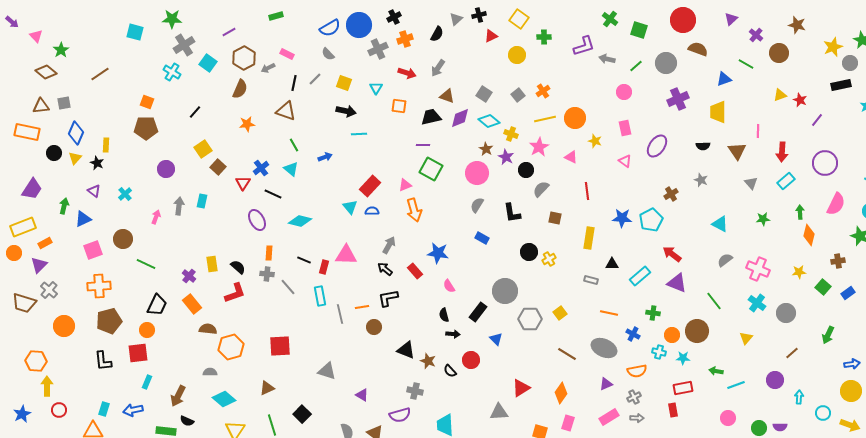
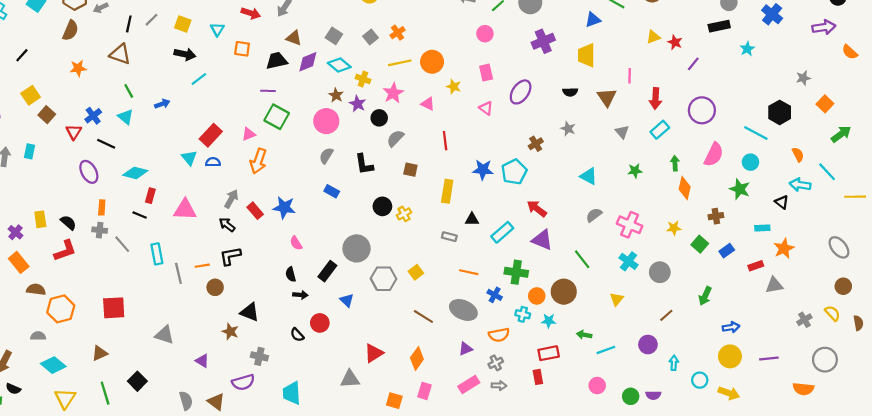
cyan line: (359, 134) -> (199, 79), turned -35
orange arrow: (414, 210) -> (258, 161), turned 35
red rectangle: (324, 267) -> (150, 196), moved
red rectangle: (415, 271) -> (255, 211), moved
green cross: (653, 313) -> (516, 272), size x1.5
brown star: (428, 361) -> (230, 332), moved

